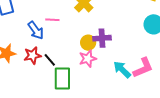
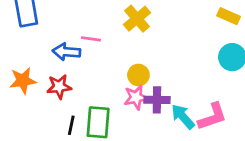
blue arrow: (36, 30) -> (66, 52), turned 126
purple cross: (102, 38) -> (157, 100), moved
black line: (50, 60) -> (71, 125), moved, turned 48

